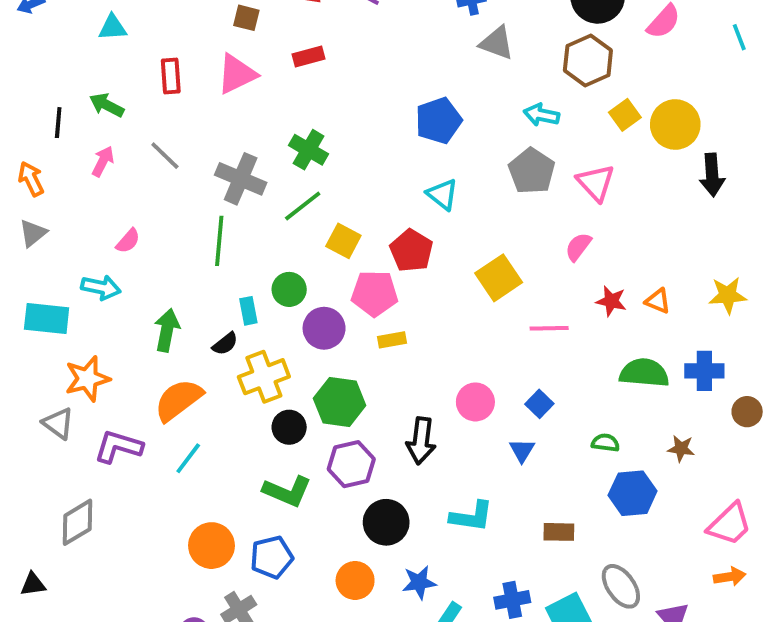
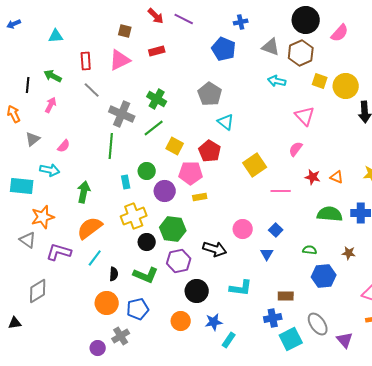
gray triangle: (497, 43) -> (271, 47), moved
yellow square: (625, 115) -> (320, 81), turned -35
blue pentagon: (439, 121) -> (224, 49), moved, turned -30
gray line: (165, 156) -> (92, 90), moved
gray pentagon: (532, 171) -> (210, 94), moved
gray triangle: (33, 233) -> (33, 139), moved
black semicircle: (225, 344) -> (114, 274), moved, turned -48
black arrow: (421, 441) -> (215, 249), turned -80
blue cross: (512, 600) -> (273, 318), moved

